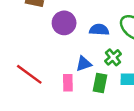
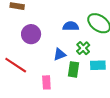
purple circle: (64, 23) -> (31, 34), moved
pink rectangle: (68, 83) -> (46, 82), moved

